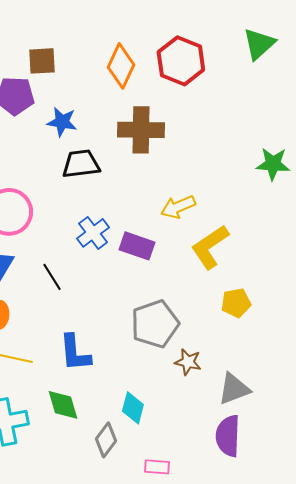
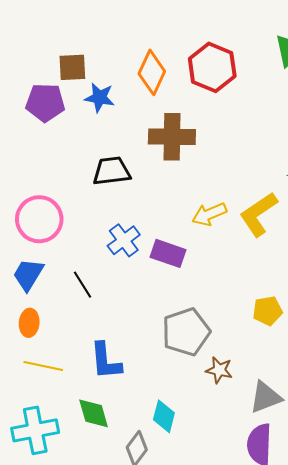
blue star: (62, 122) -> (100, 98), moved
yellow L-shape: (210, 247) -> (258, 214), moved

